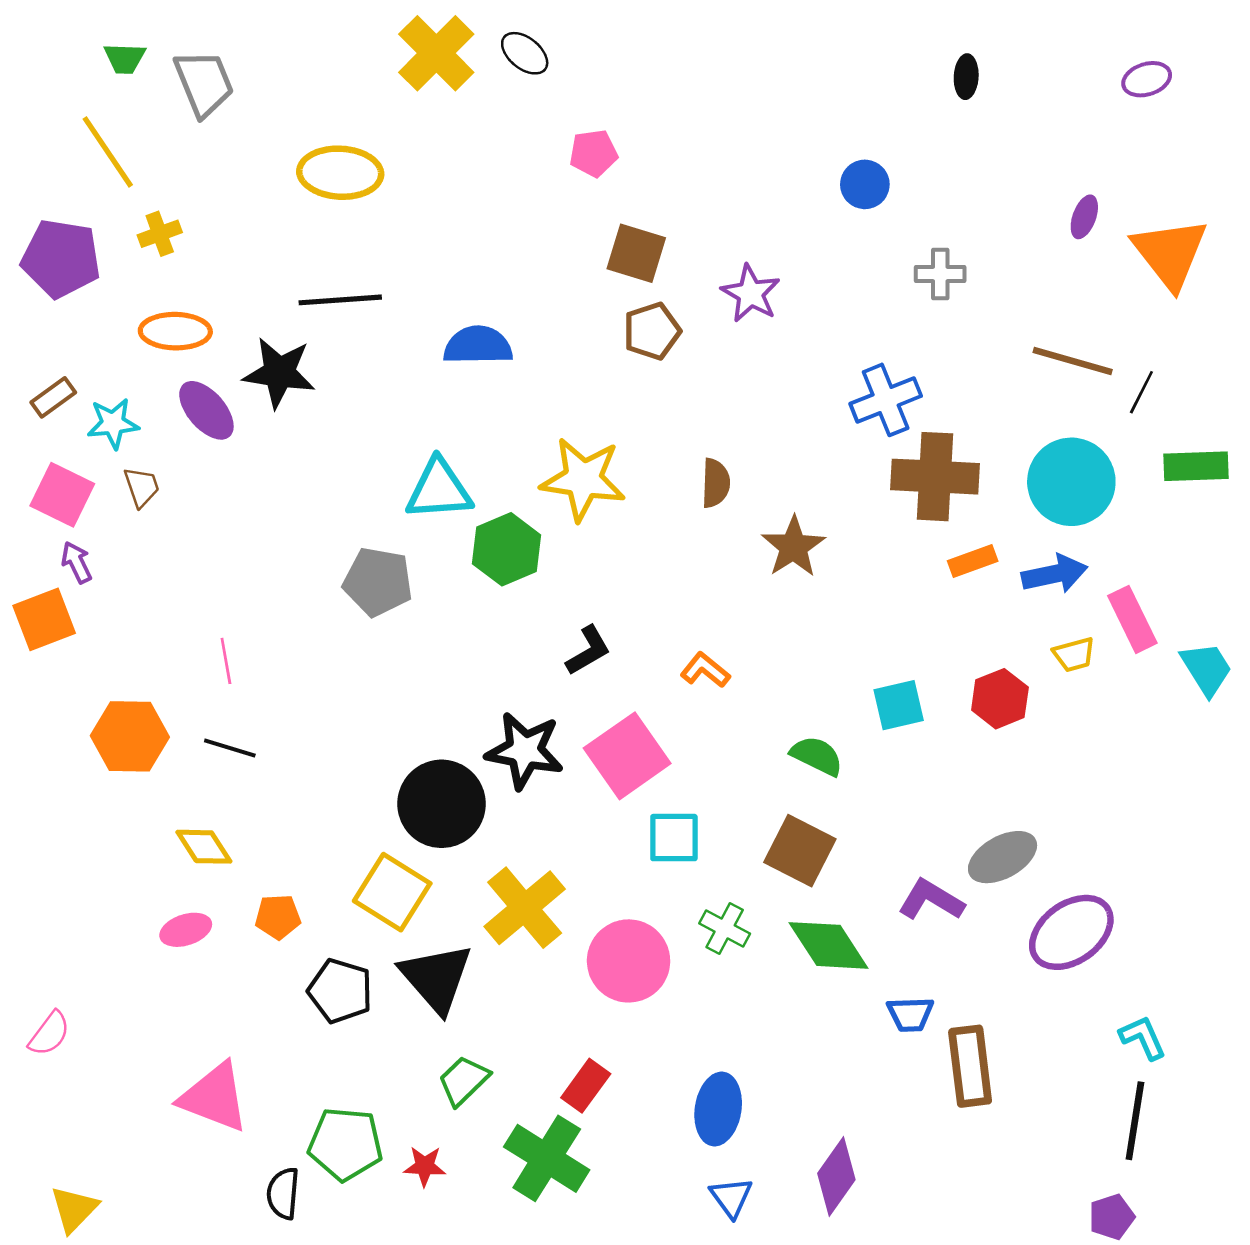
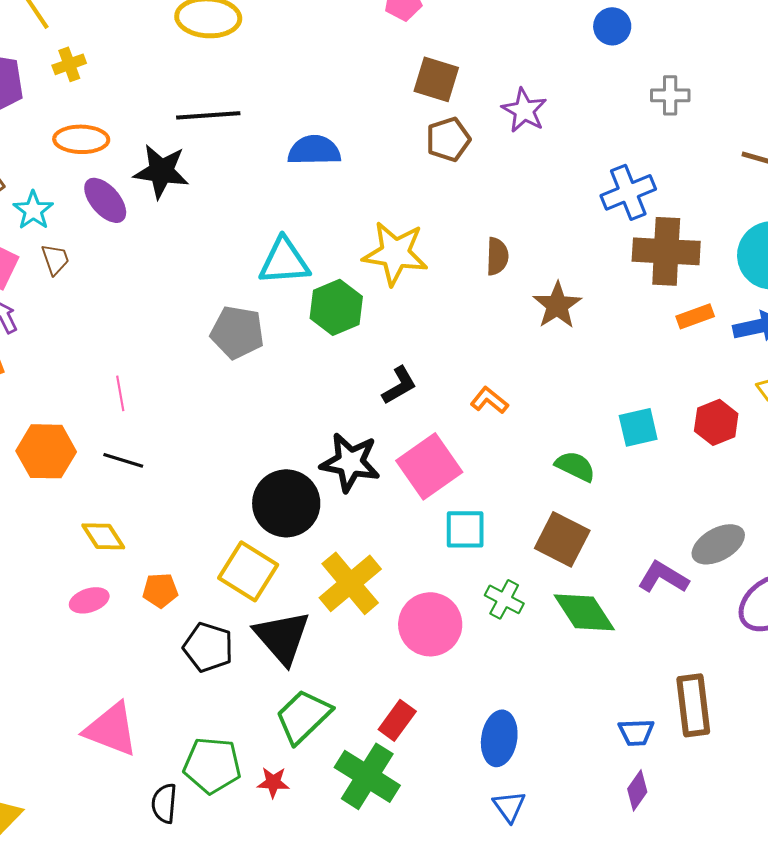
cyan star: (113, 423) -> (33, 210), turned -30
blue trapezoid: (910, 1014) -> (636, 732), moved
green trapezoid: (464, 1080) -> (303, 716), size x1.4
purple diamond: (836, 1177) -> (637, 790), moved, size x0.7

